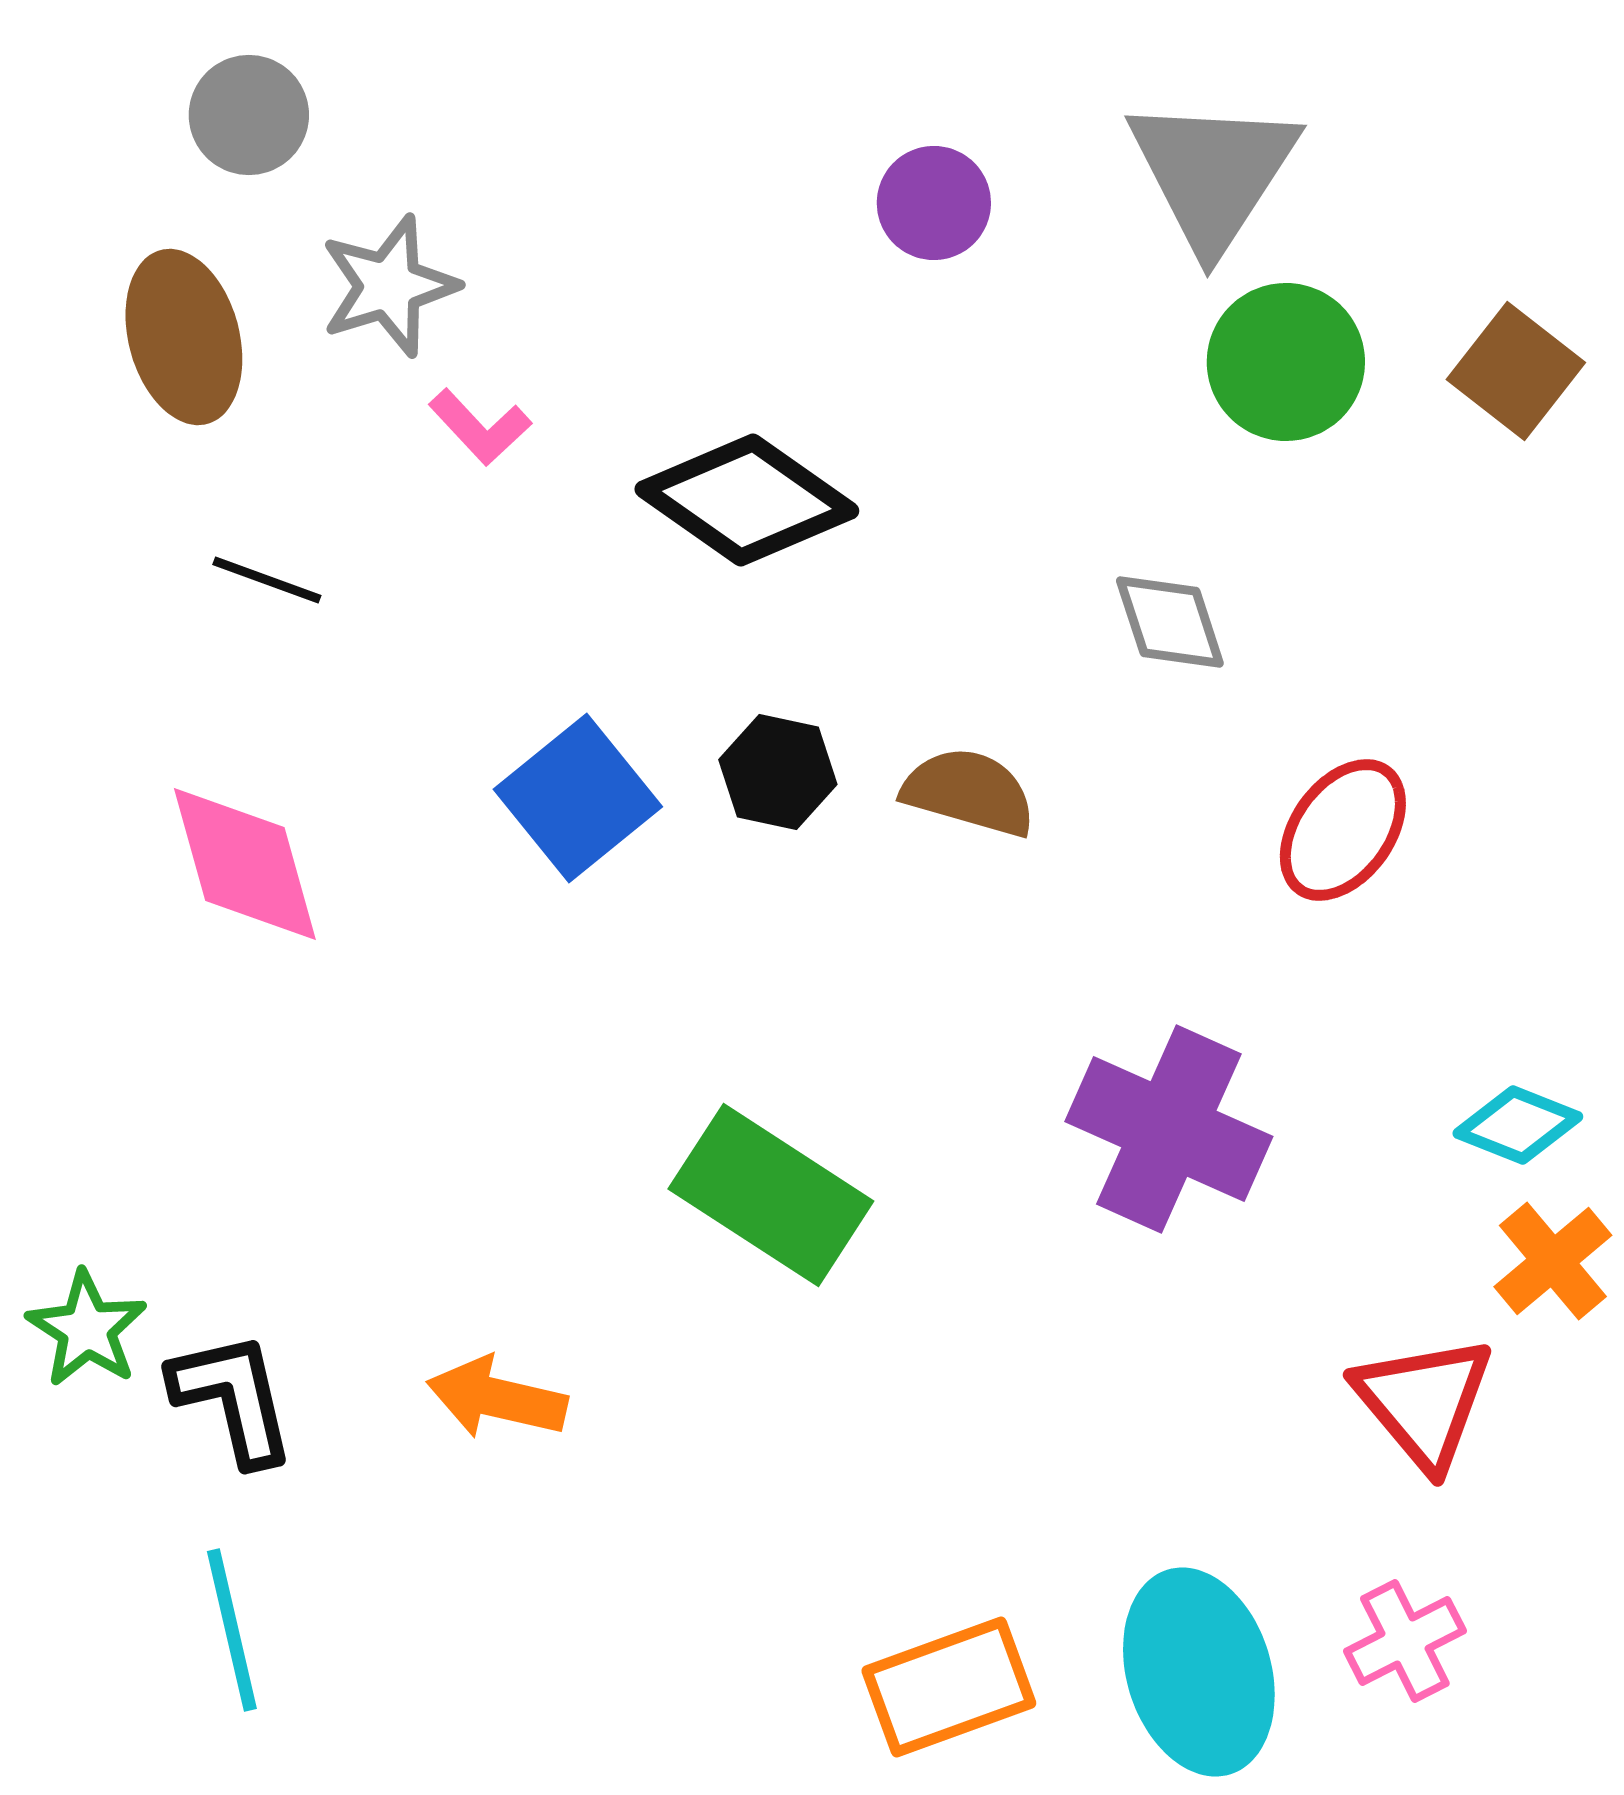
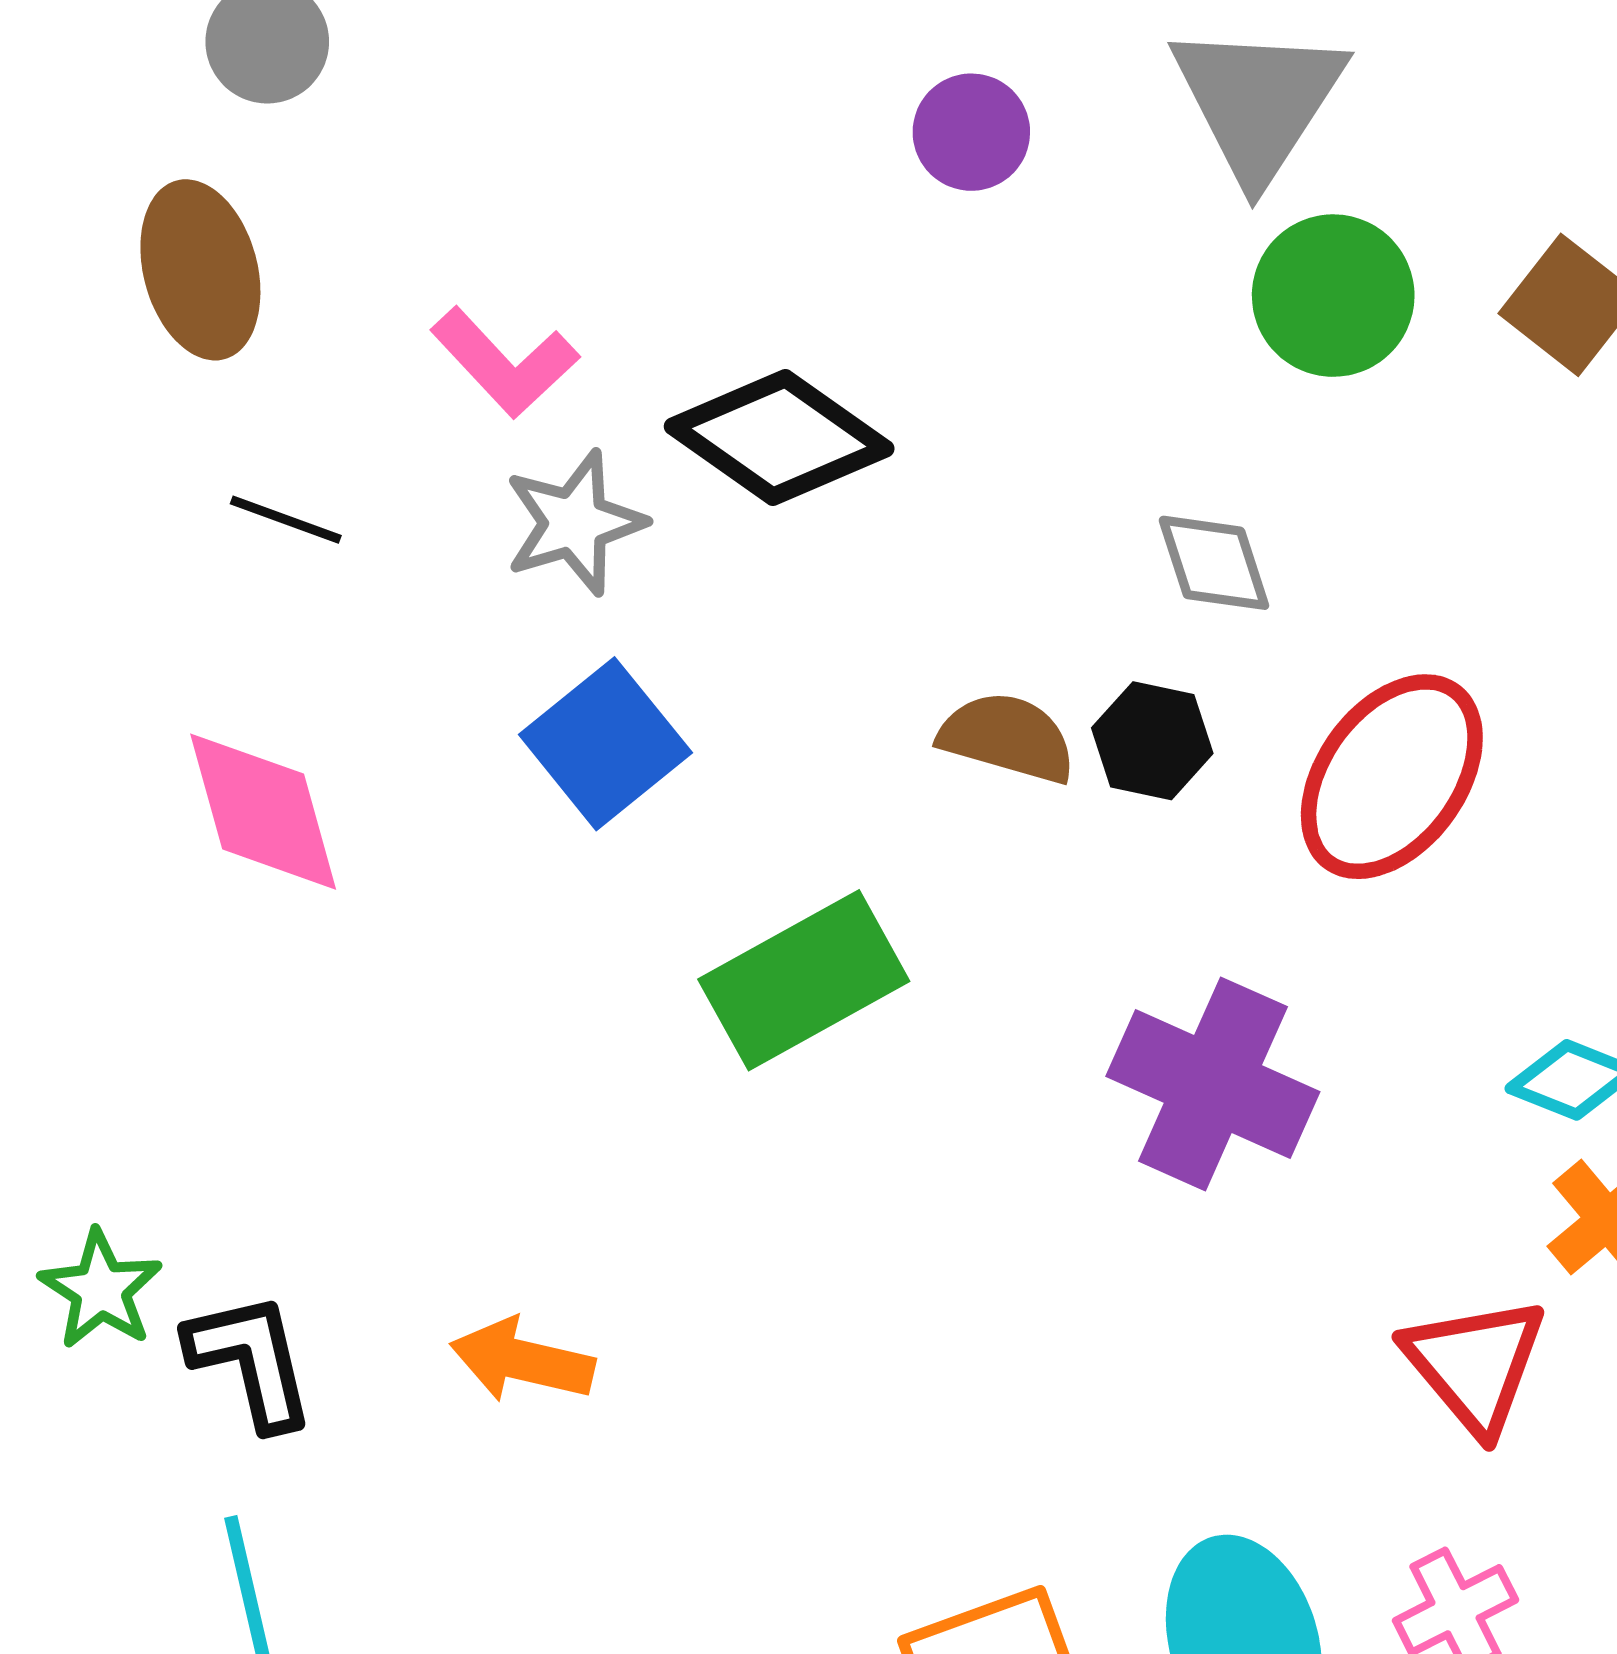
gray star: (389, 286) -> (575, 523), moved
pink L-shape: (480, 427) -> (505, 362), size x1.4
black hexagon: (778, 772) -> (1152, 741), moved
red ellipse: (1343, 830) -> (1392, 777), size x1.4
green rectangle: (771, 1195) -> (804, 980), moved, turned -62

